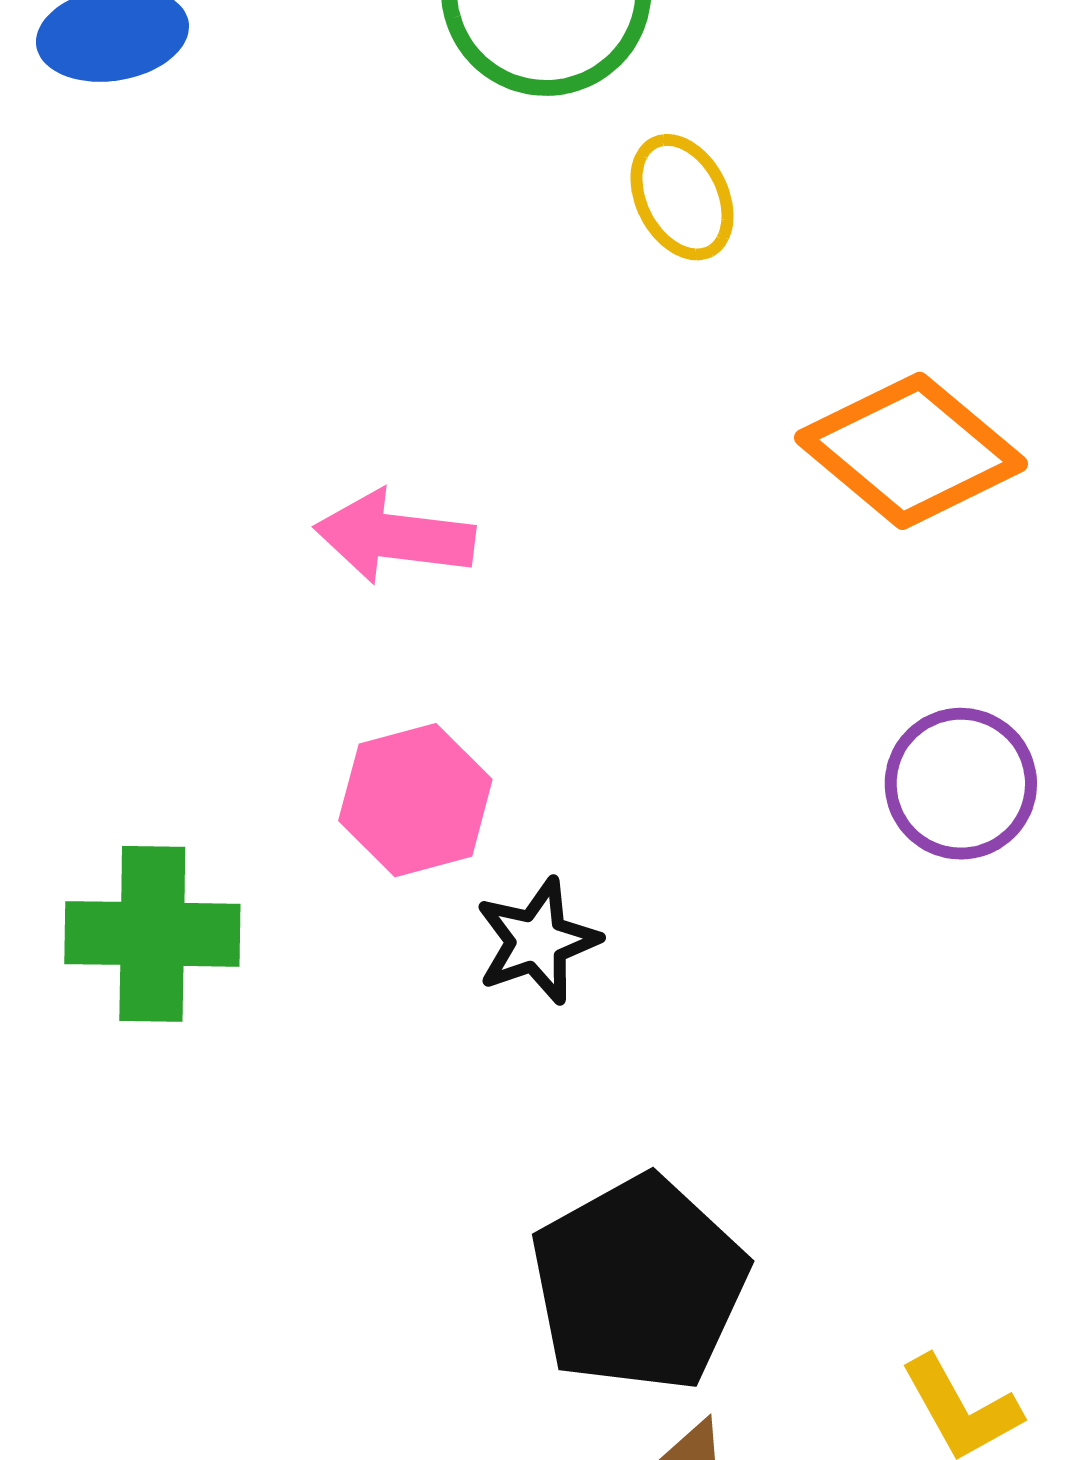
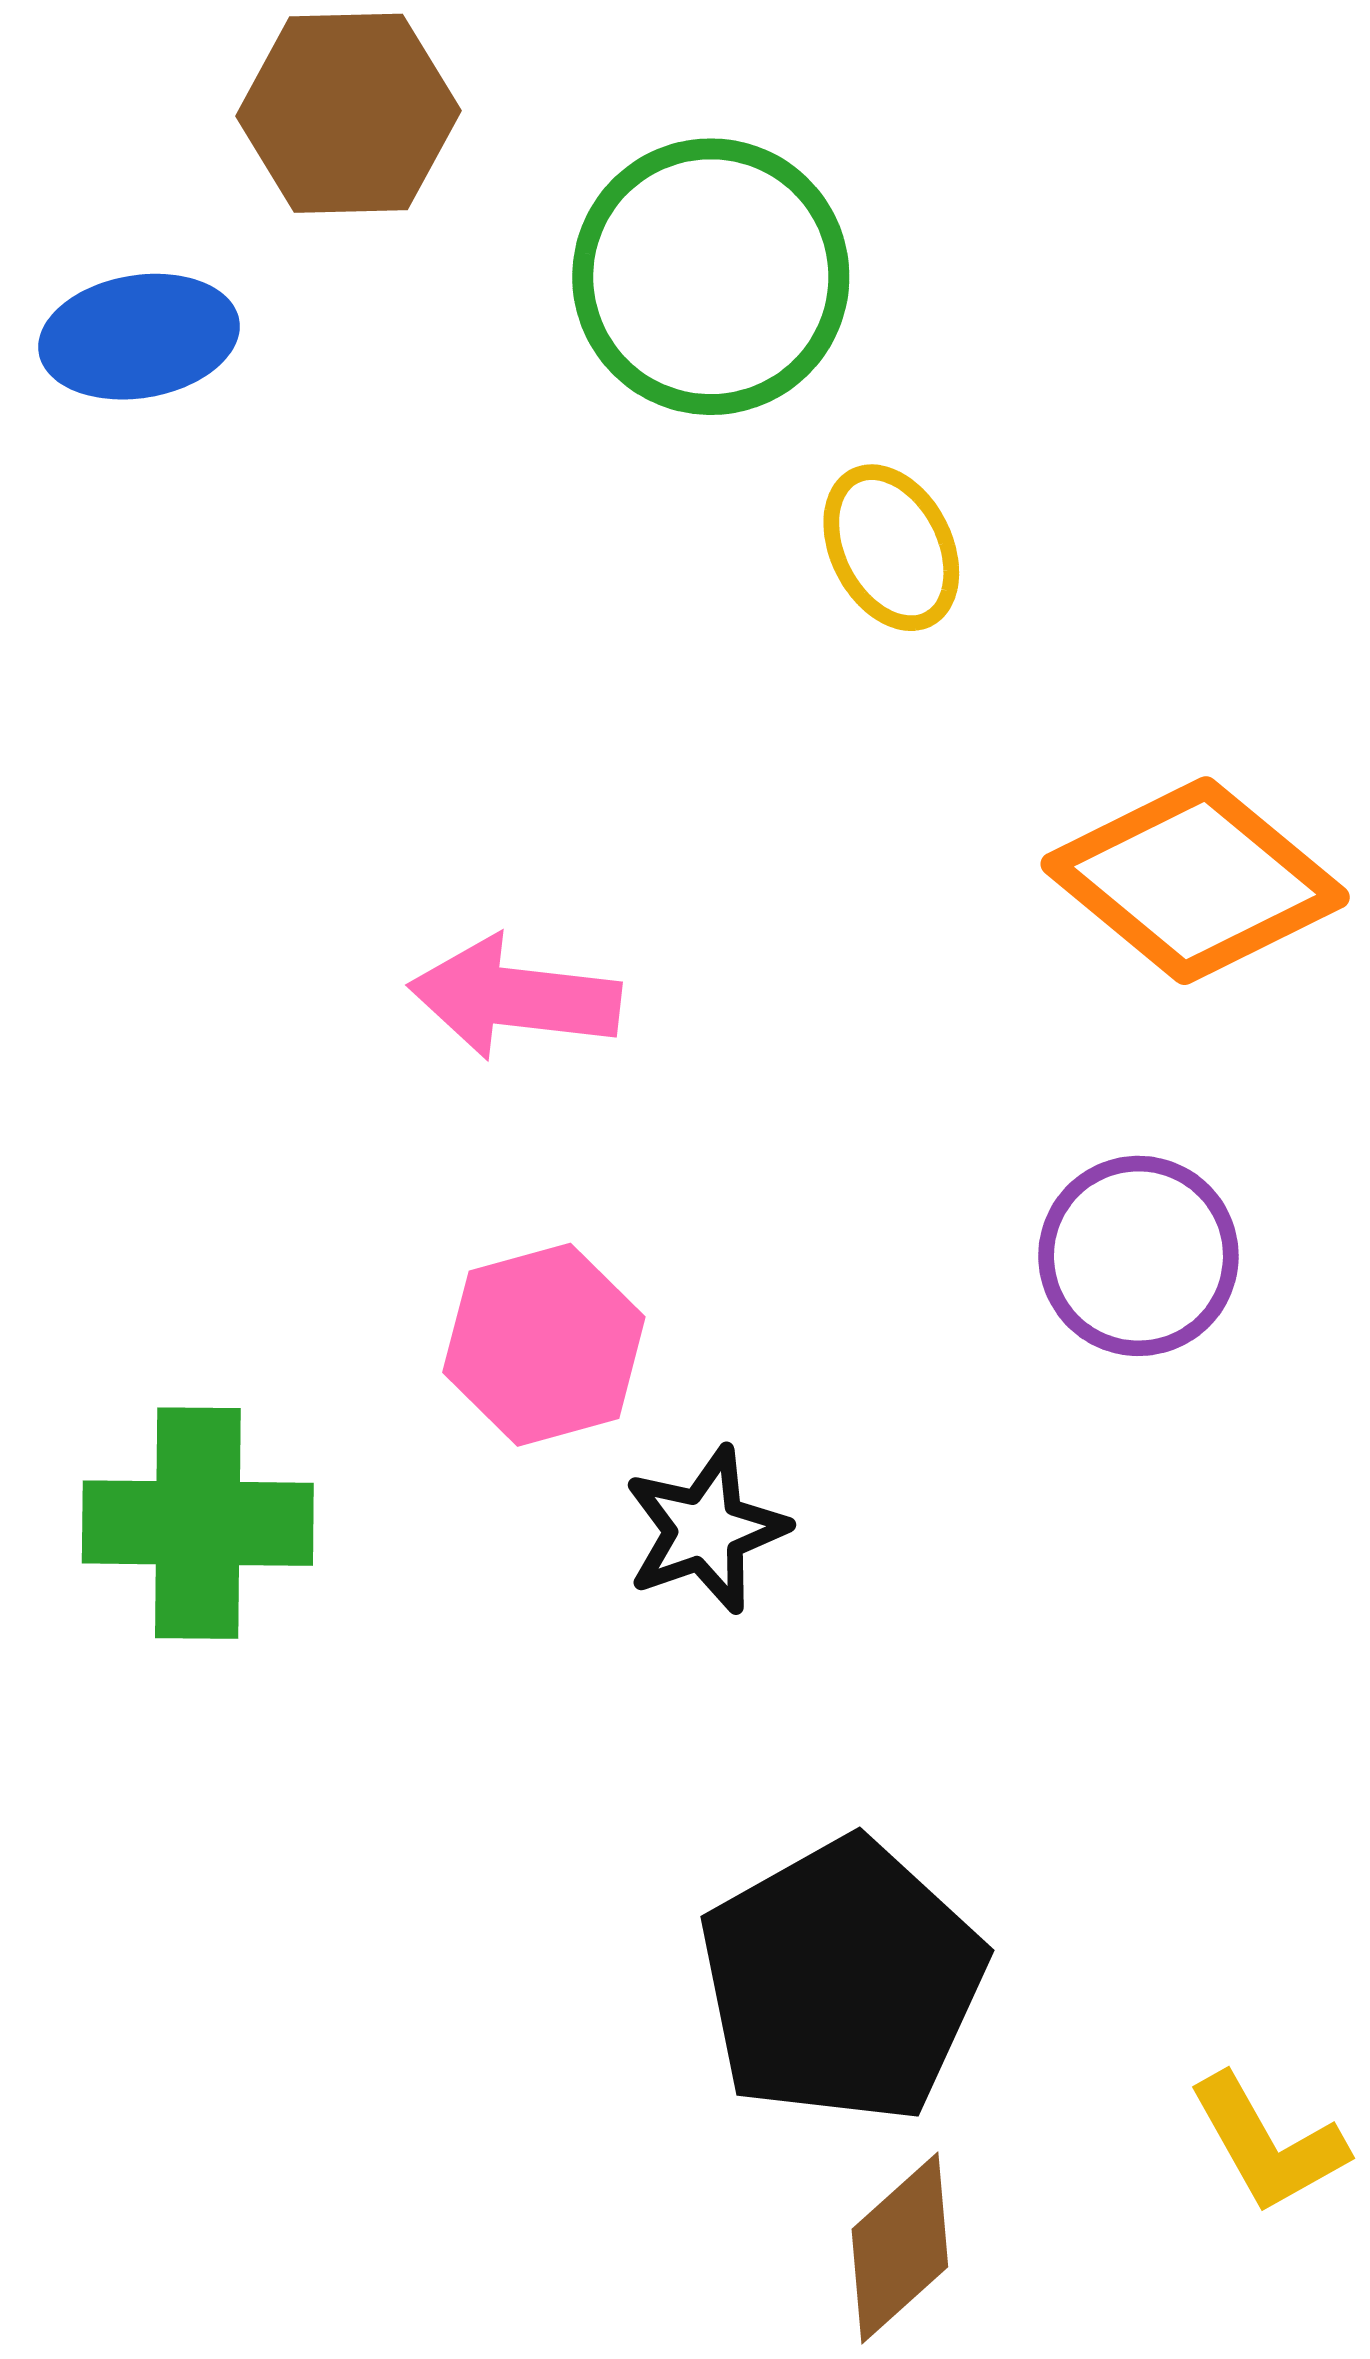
purple circle: (961, 784) -> (1138, 1256), moved

